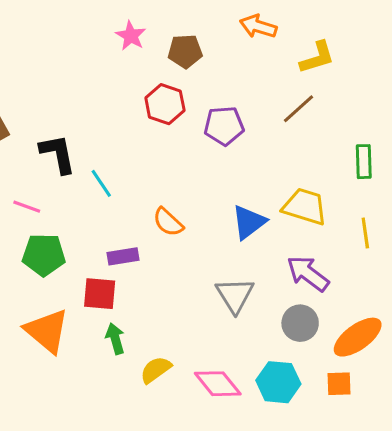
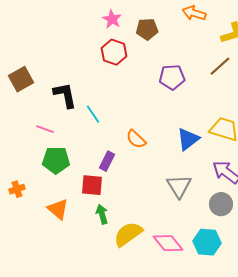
red hexagon: (165, 104) -> (114, 52), moved
purple rectangle: (123, 256) -> (107, 161), turned -54
orange triangle: (47, 331) -> (58, 209), size x0.7
yellow semicircle: (156, 370) -> (128, 234), size x1.4

